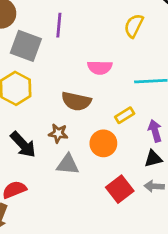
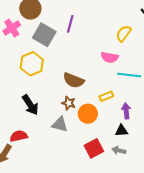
pink semicircle: (100, 67) -> (110, 57), moved
brown star: (58, 133) -> (69, 103), moved

